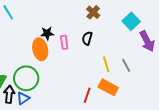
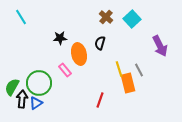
cyan square: (131, 21) -> (132, 19), moved
pink rectangle: (64, 42) -> (65, 70), moved, turned -32
orange ellipse: (40, 49) -> (79, 54), moved
orange rectangle: (108, 87) -> (128, 83), moved, turned 48

